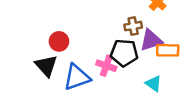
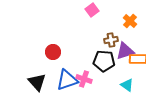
black triangle: (46, 66) -> (37, 82), moved
pink cross: (106, 66) -> (84, 79), moved

